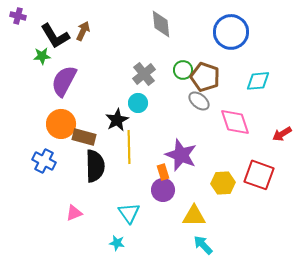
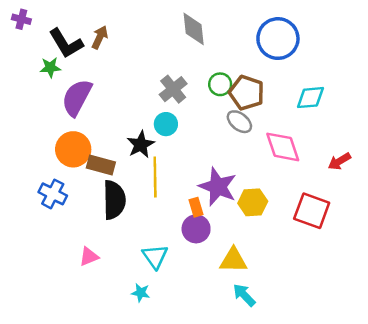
yellow hexagon: (223, 183) -> (253, 202), moved

